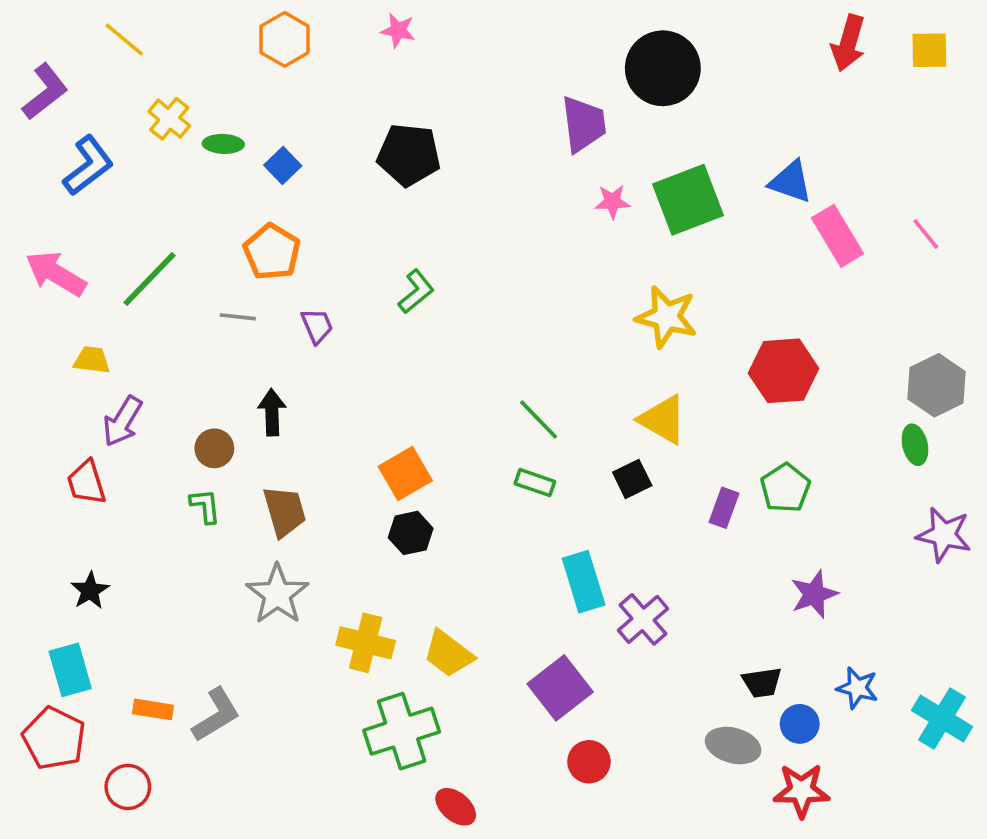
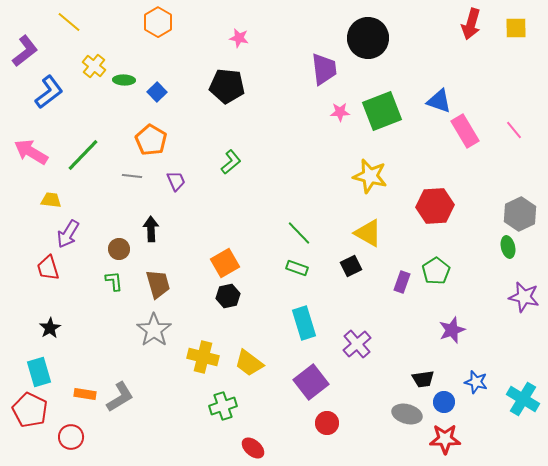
pink star: (398, 30) -> (239, 38), moved
cyan rectangle: (584, 582) -> (304, 323), moved
green cross: (402, 731) -> (223, 406), size x0.7

